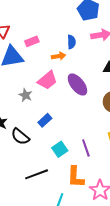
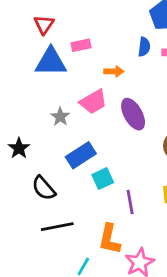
blue semicircle: (71, 42) -> (144, 47), moved
blue rectangle: (45, 120) -> (81, 155), size x1.5
black semicircle: (20, 137) -> (44, 188), moved
cyan square: (60, 149) -> (103, 179), moved

